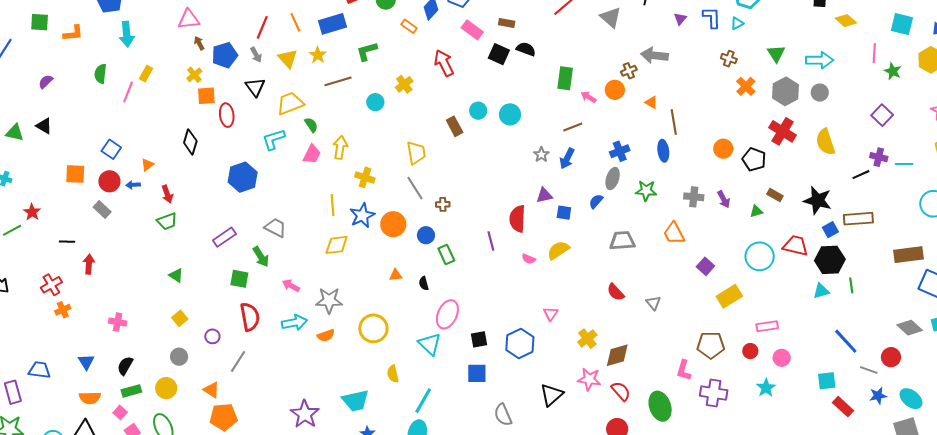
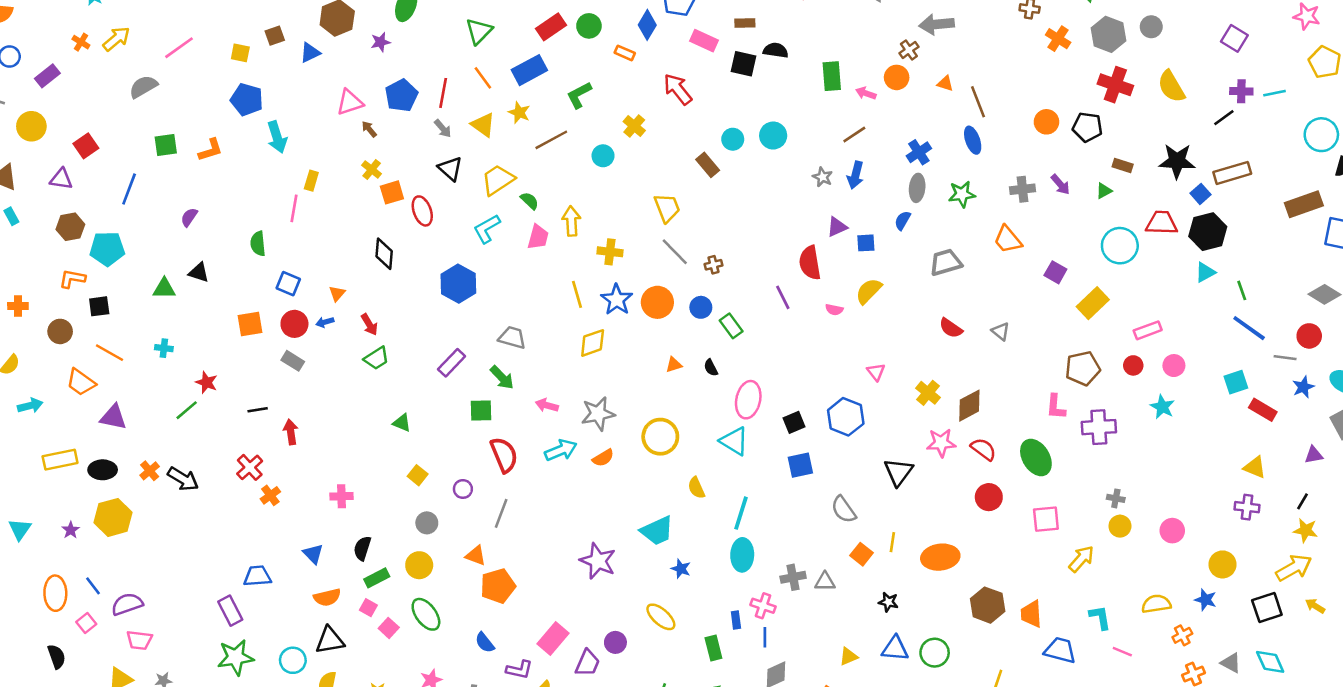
blue pentagon: (225, 55) -> (401, 95), moved
green semicircle: (100, 74) -> (258, 244), moved
green line: (851, 285) -> (1242, 290), moved

